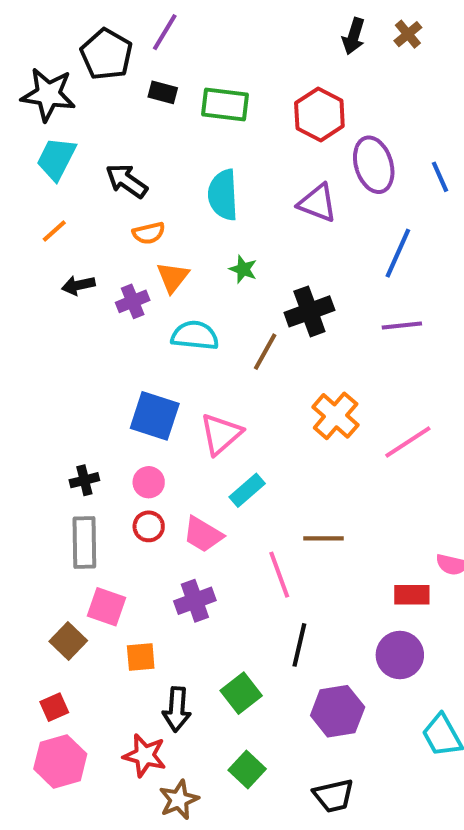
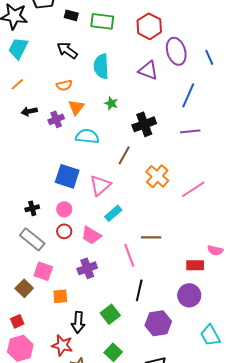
black arrow: (127, 181) -> (67, 50), moved
brown line: (265, 352) -> (124, 155), moved
gray rectangle: (84, 542) -> (32, 239), turned -50

